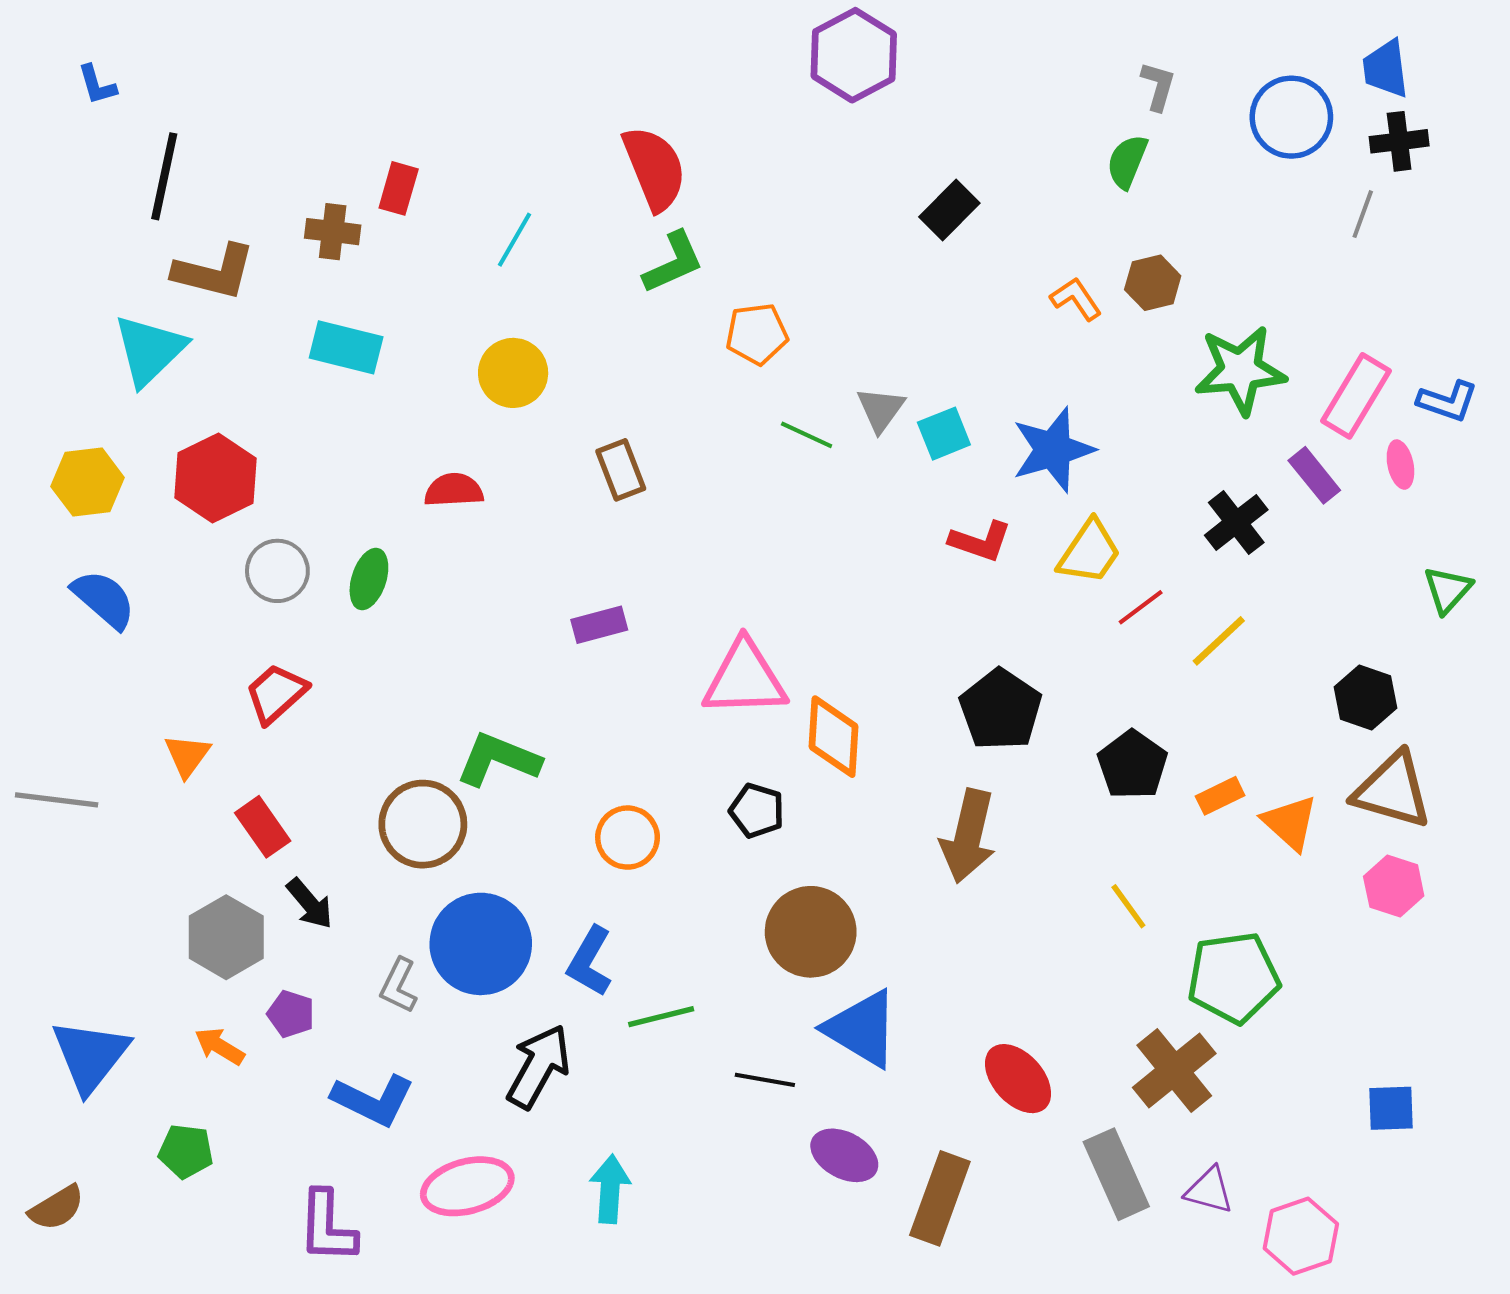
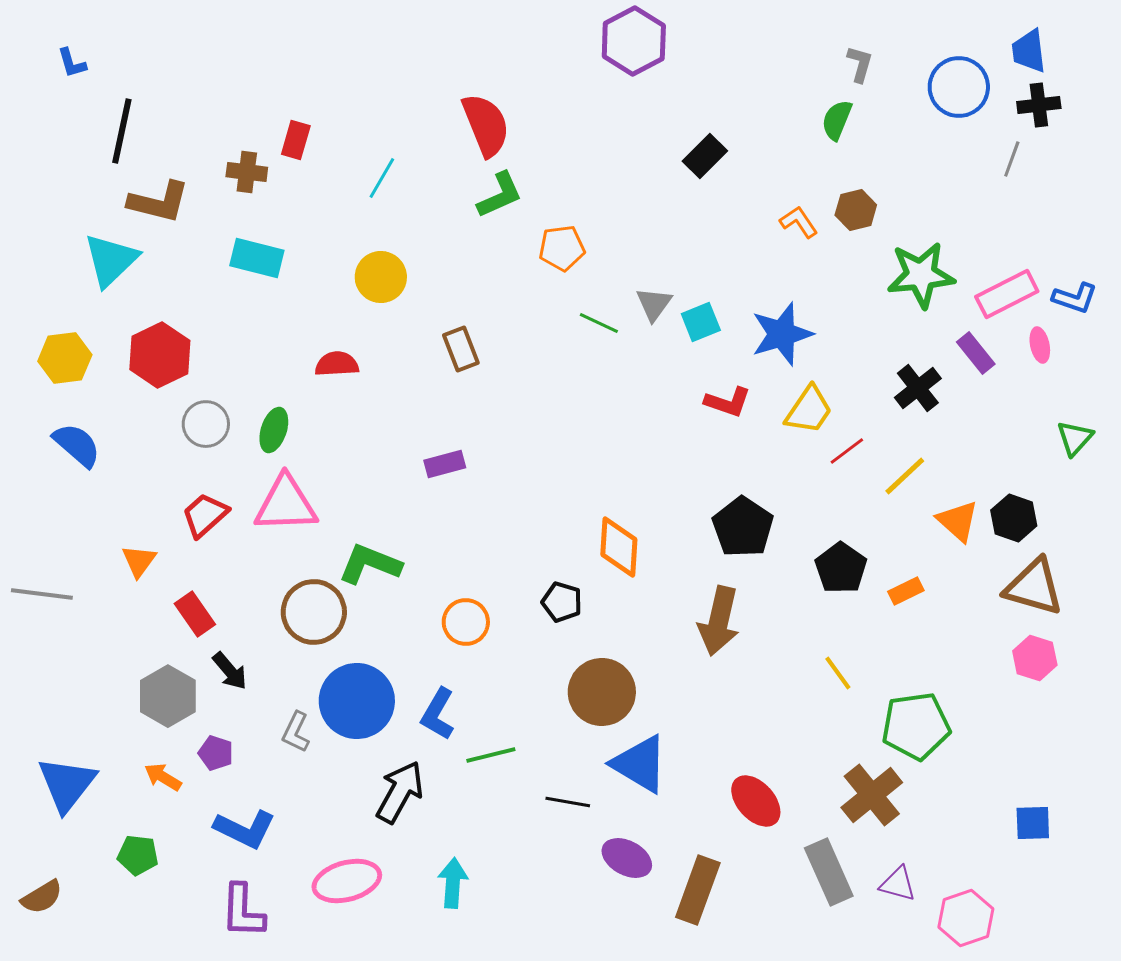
pink rectangle: (1356, 396) -> (1007, 294), turned 32
pink triangle: (745, 679) -> (286, 504), moved
orange triangle: (1290, 823) -> (958, 521), moved
blue L-shape: (373, 1100) -> (245, 829), moved

